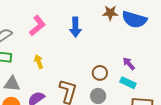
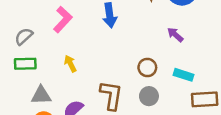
purple arrow: (129, 64) -> (175, 35), moved

